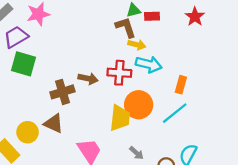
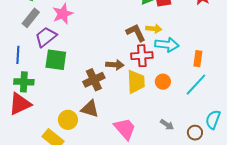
brown L-shape: (126, 27) -> (136, 33), moved
orange circle: (139, 105) -> (163, 82), size x0.6
yellow trapezoid: (120, 118) -> (136, 82), moved

